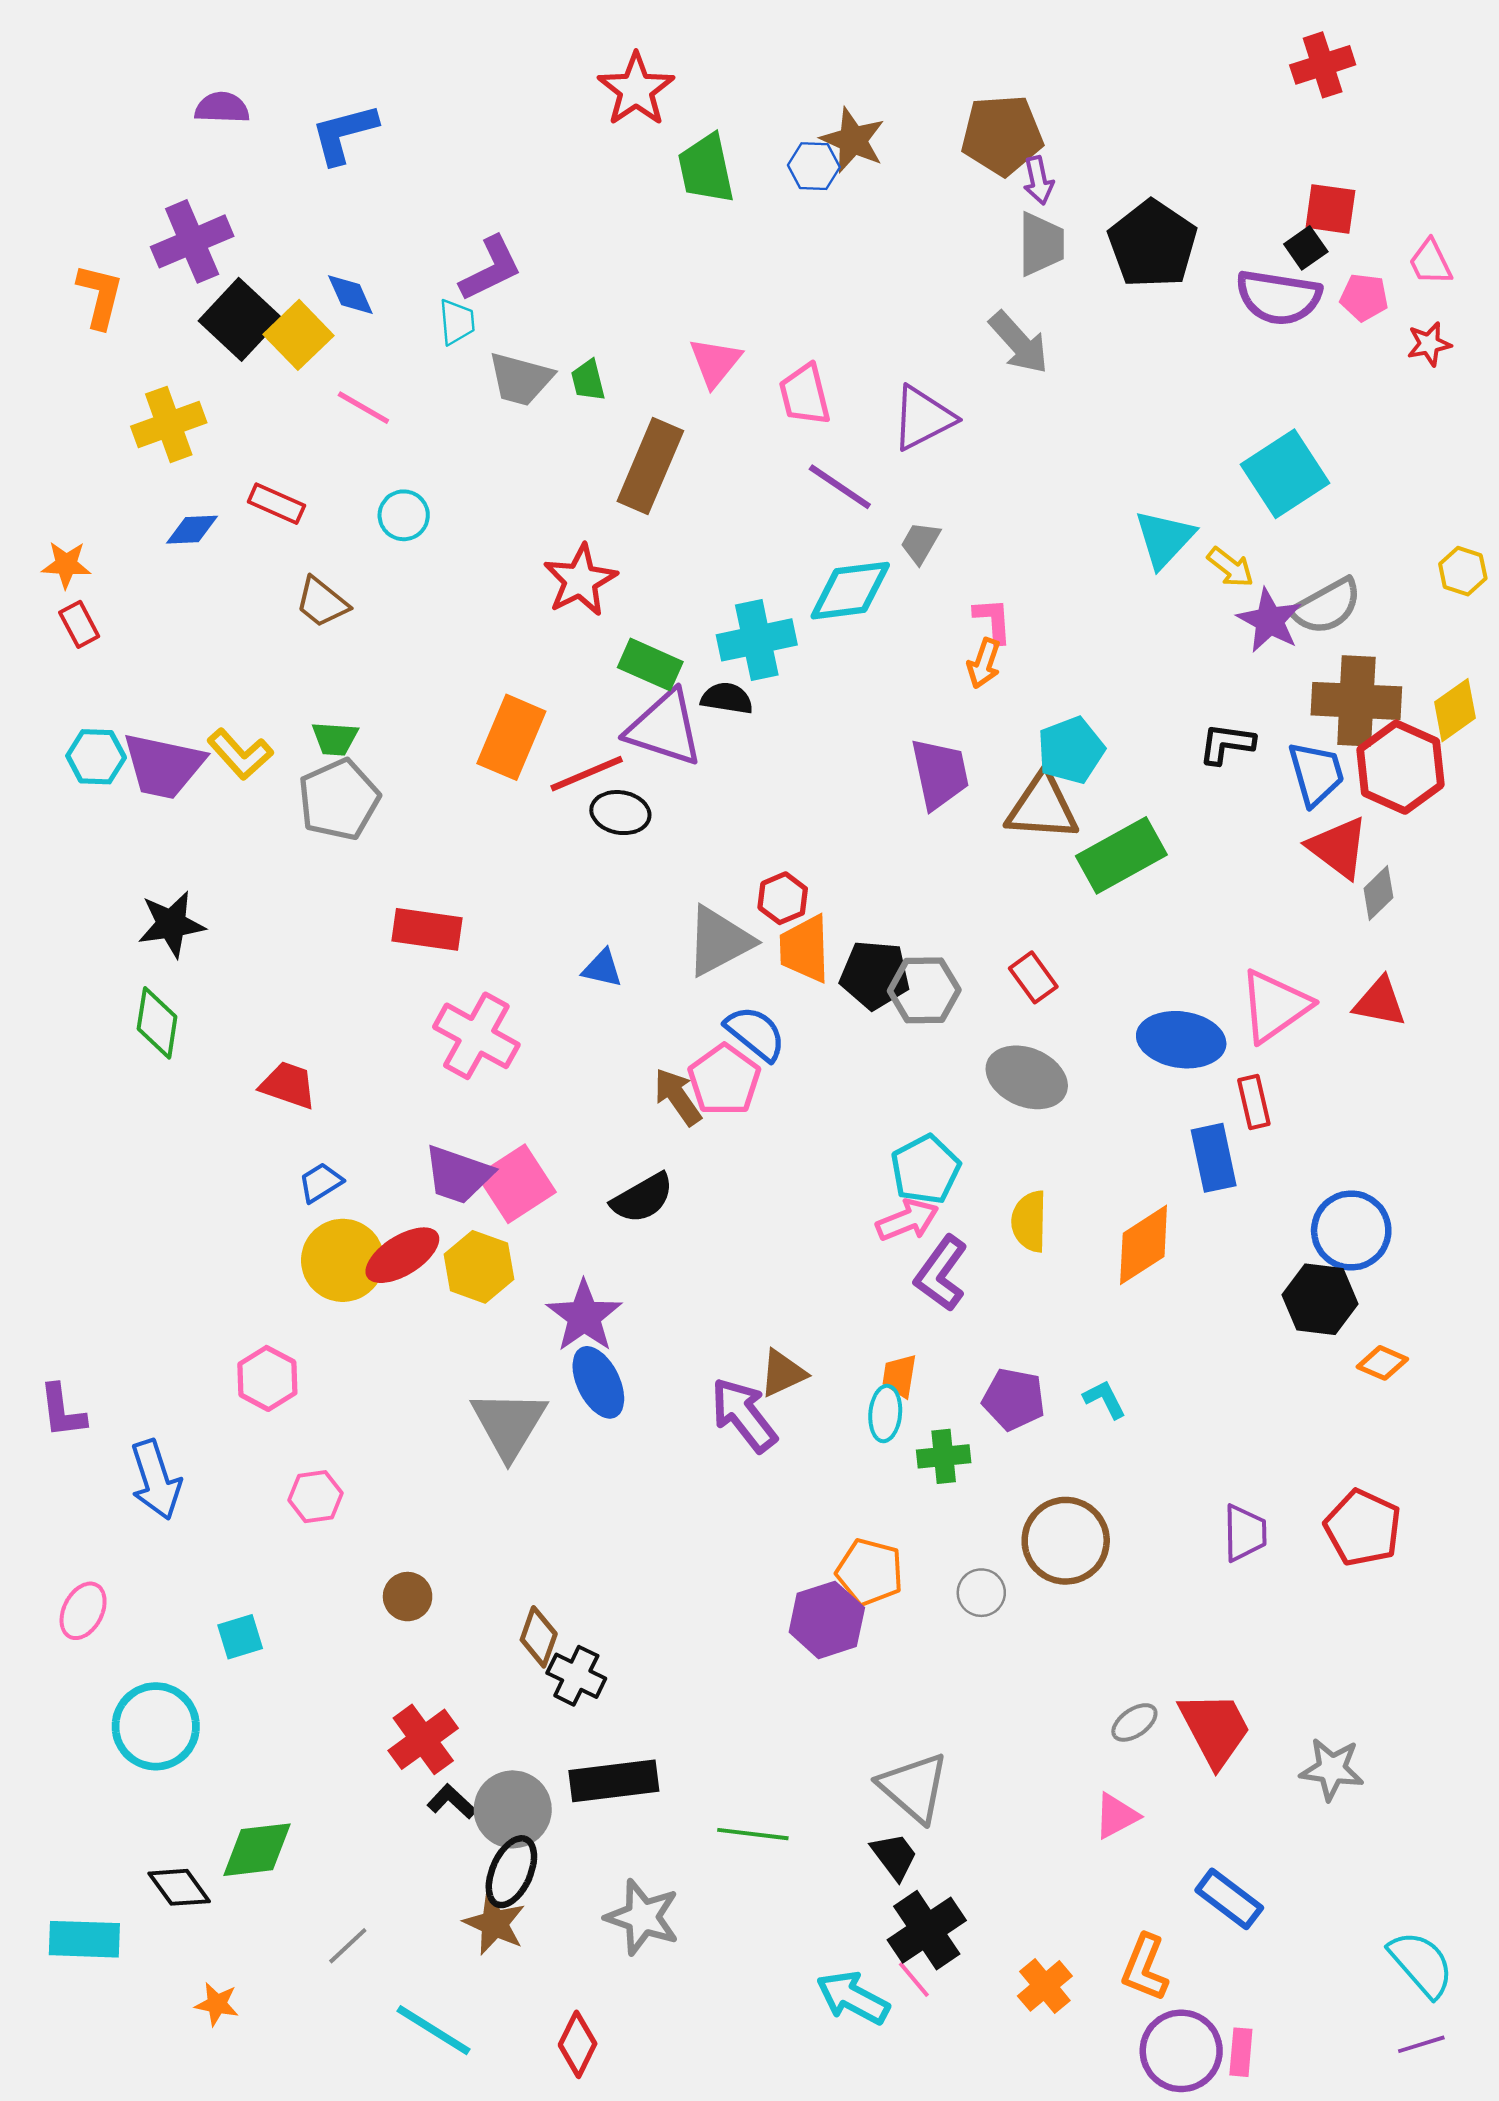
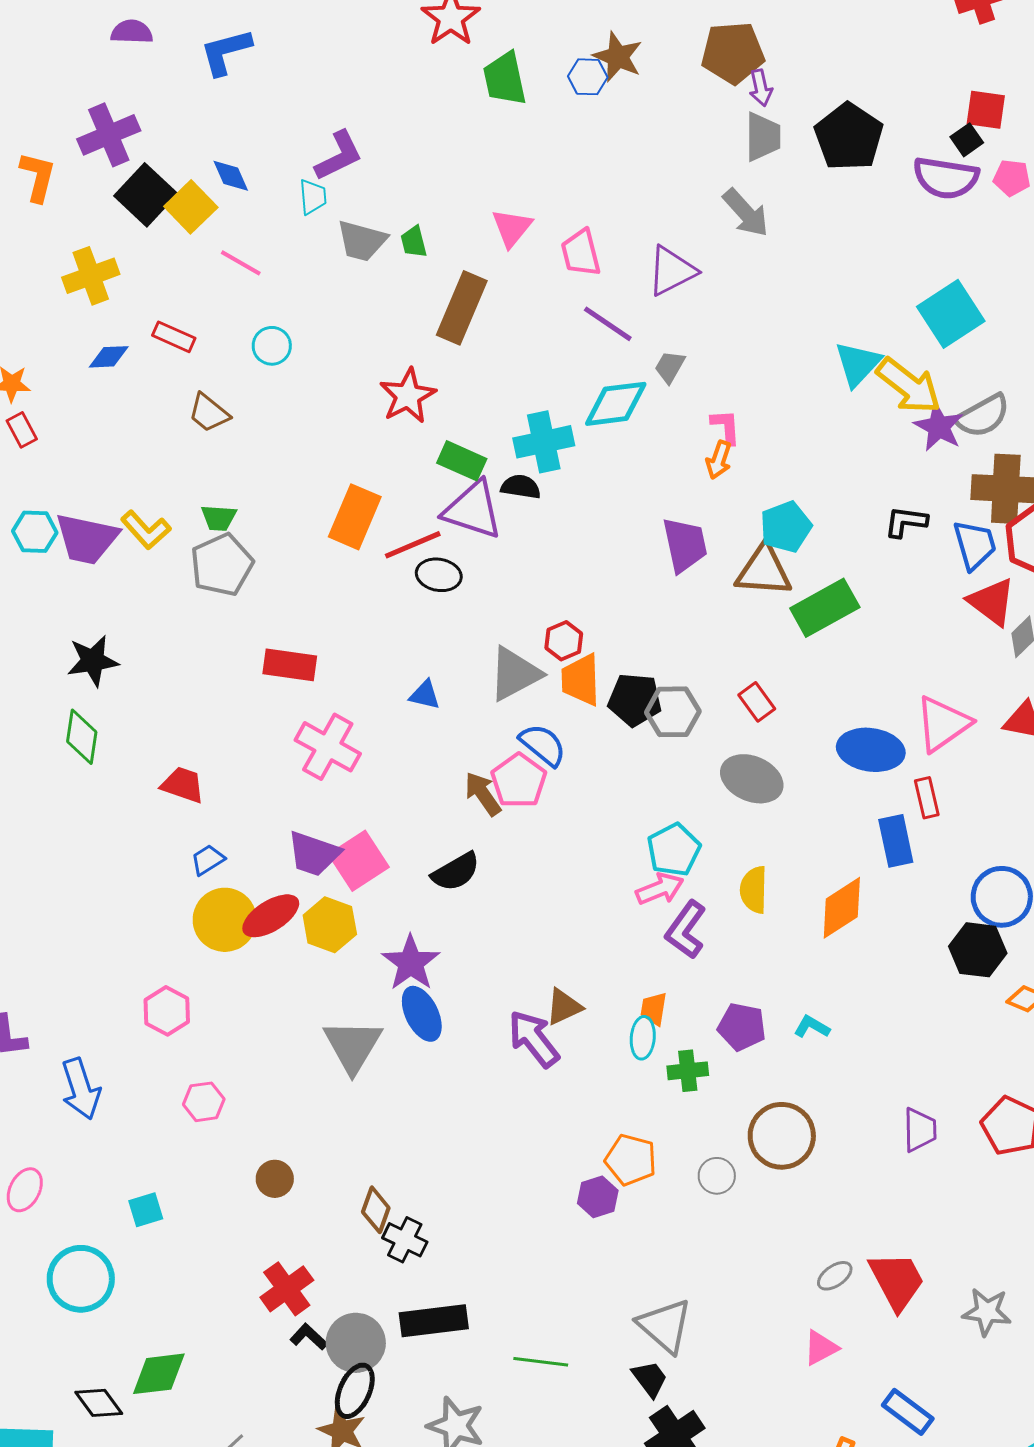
yellow arrow: (1230, 567) -> (909, 386), size x1.8
cyan L-shape: (1105, 1399) -> (812, 1027), turned -33
purple hexagon: (827, 1620) -> (598, 1197), size x0.7

